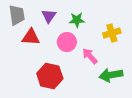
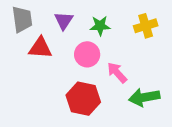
yellow cross: (112, 33) -> (146, 26), moved
red hexagon: (50, 76) -> (83, 99), moved

